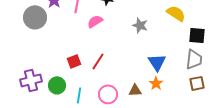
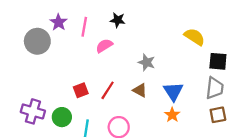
gray star: (140, 25) -> (147, 62), moved
purple cross: (31, 80) -> (33, 111), turned 30
brown triangle: (135, 90) -> (140, 90), moved, turned 32

